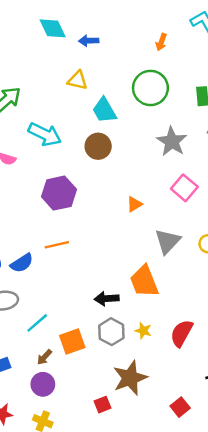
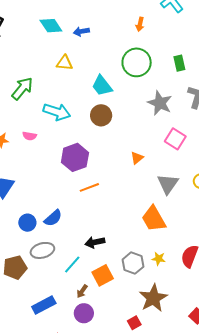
yellow triangle: (78, 80) -> (65, 63), moved
orange line: (57, 245) -> (89, 187), moved
black arrow: (107, 299) -> (95, 242), moved

